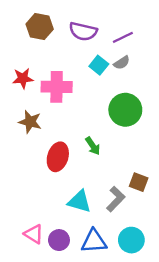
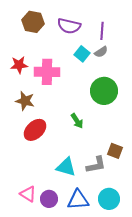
purple line: (123, 37) -> (102, 31), turned -60
red ellipse: (58, 157) -> (35, 130), moved, turned 30
gray L-shape: (116, 199) -> (96, 165), turned 35

